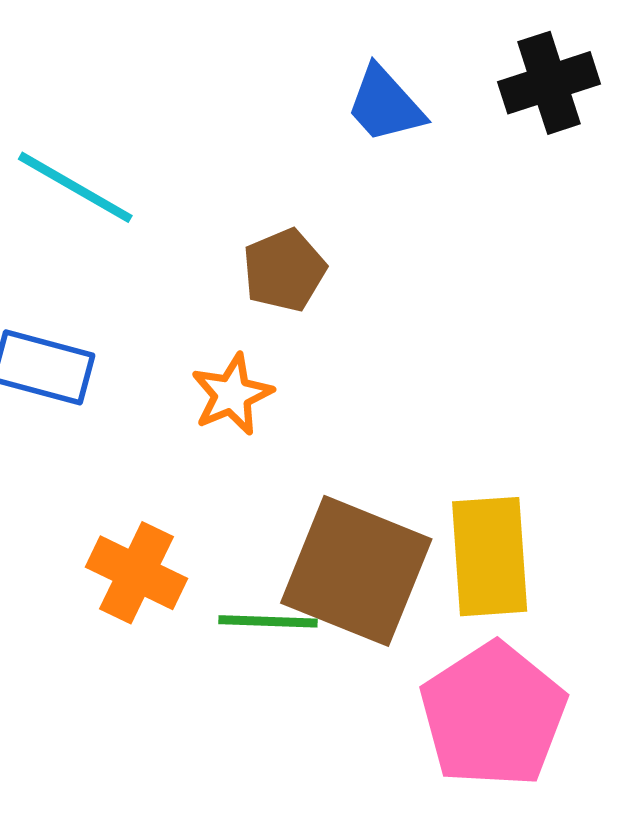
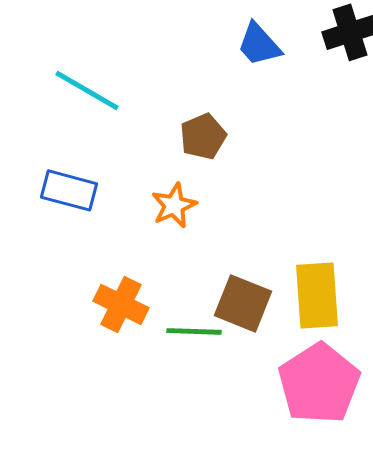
brown square: (356, 571) -> (243, 303), size x0.7

